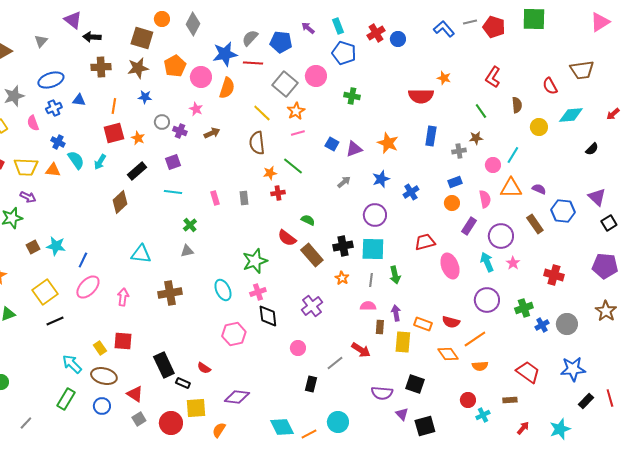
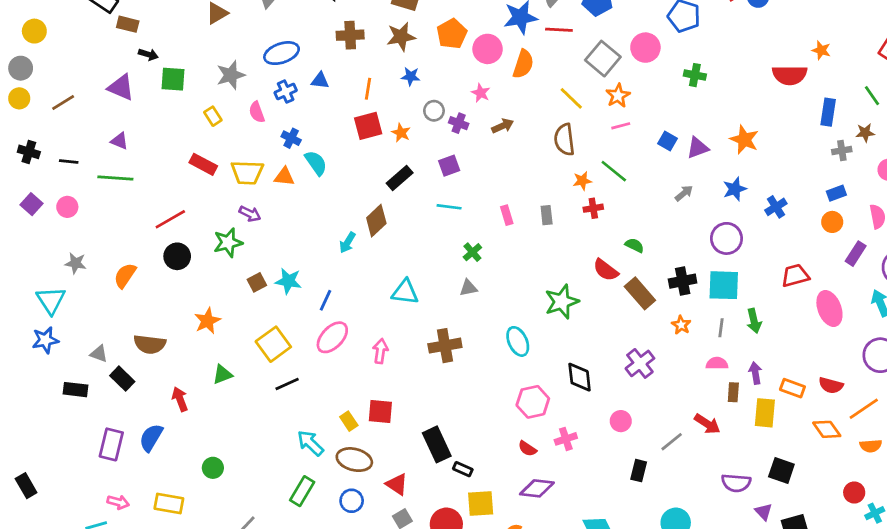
blue rectangle: (431, 136) -> (828, 112), moved
cyan arrow: (100, 162) -> (347, 243), moved
pink cross: (258, 292) -> (566, 439), moved
red semicircle: (204, 368) -> (527, 449), moved

